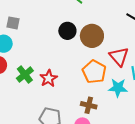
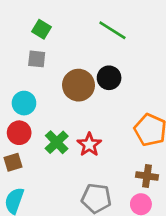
gray square: (13, 23) -> (37, 59), moved
brown circle: (92, 36) -> (78, 85), moved

